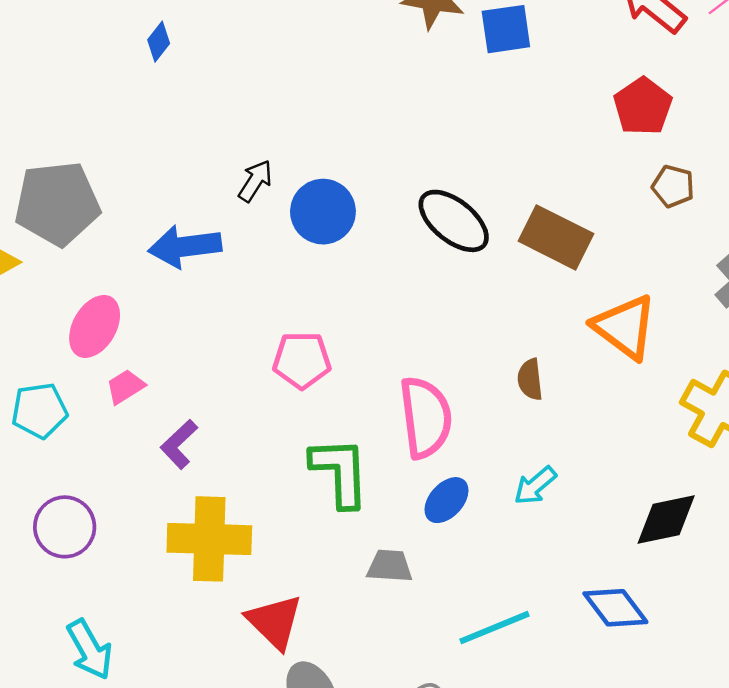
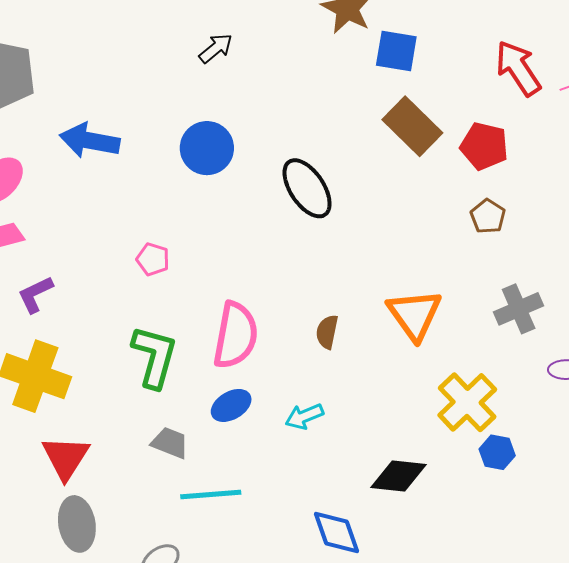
red pentagon: (643, 106) -> (484, 146), turned 30
black arrow: (255, 181) -> (216, 48), moved
brown rectangle: (556, 237) -> (412, 126), moved
pink pentagon: (302, 360) -> (153, 259), size x0.7
cyan line: (494, 628) -> (211, 494), moved

